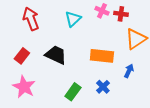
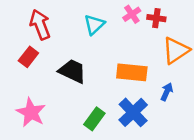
pink cross: (102, 11) -> (132, 14), turned 32
red rectangle: (22, 56) -> (28, 57), moved
blue cross: (103, 87) -> (133, 112), size x1.6

